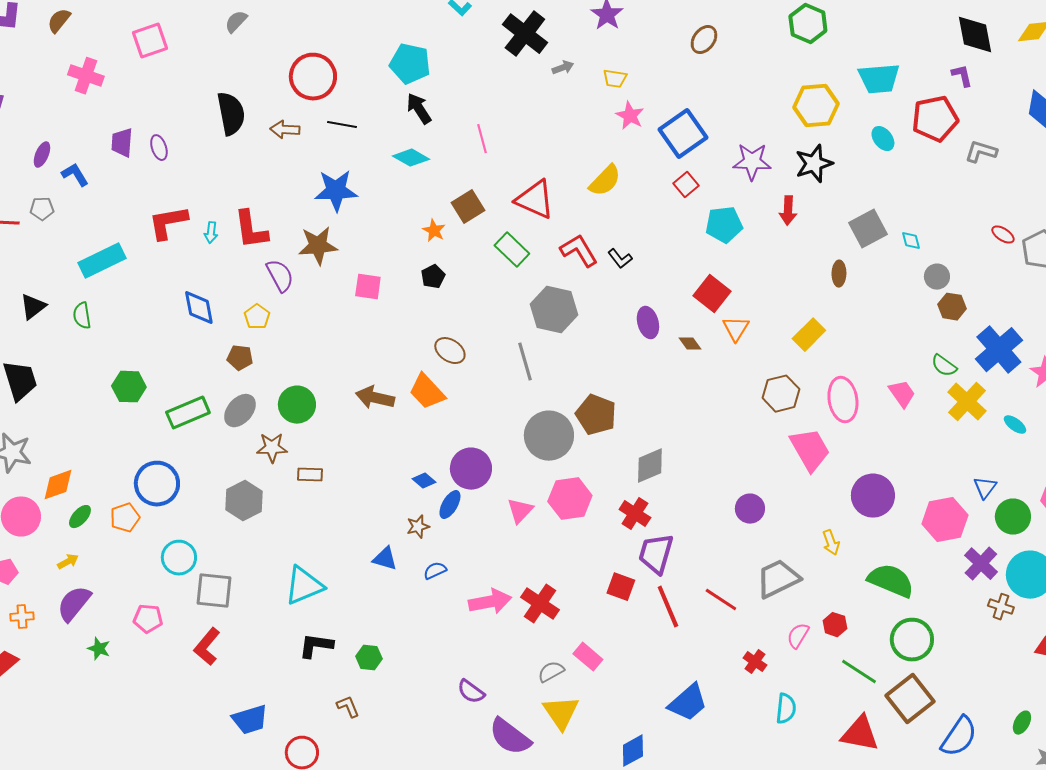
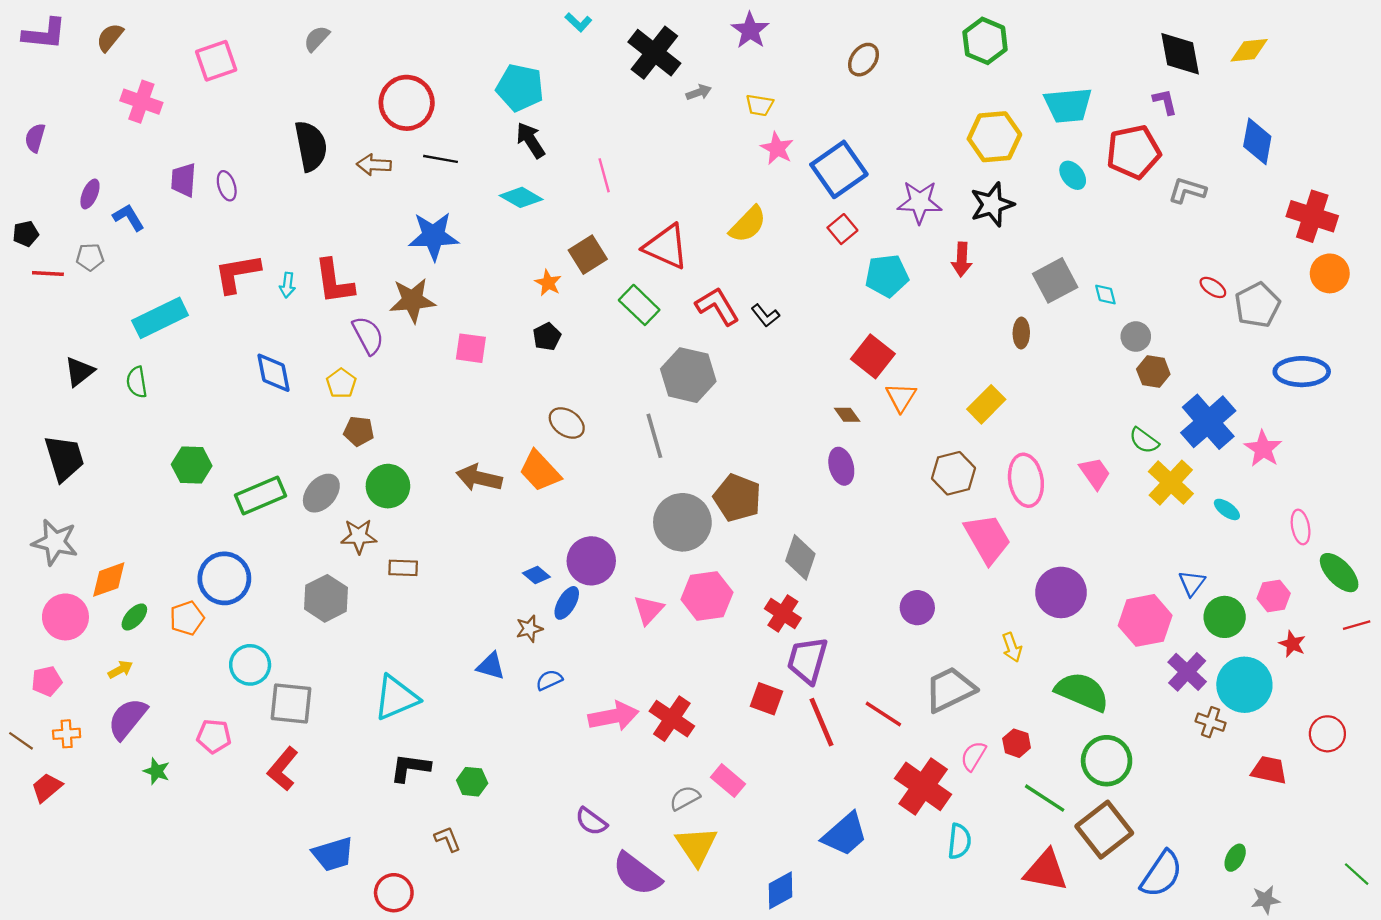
purple ellipse: (648, 323) -> (841, 466), moved
brown pentagon: (240, 358) -> (359, 431), moved
gray diamond: (650, 466) -> (800, 557), turned -48
red cross: (755, 662) -> (923, 786), size x2.0

